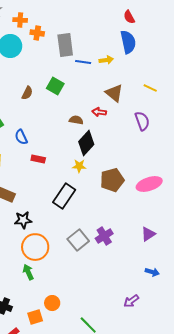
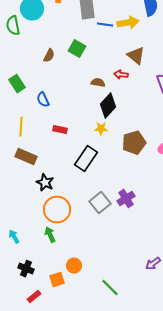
yellow arrow: (106, 60) -> (128, 23), size x1.5
red rectangle: (38, 159) -> (60, 130), moved
black star: (23, 220) -> (45, 183), turned 30

